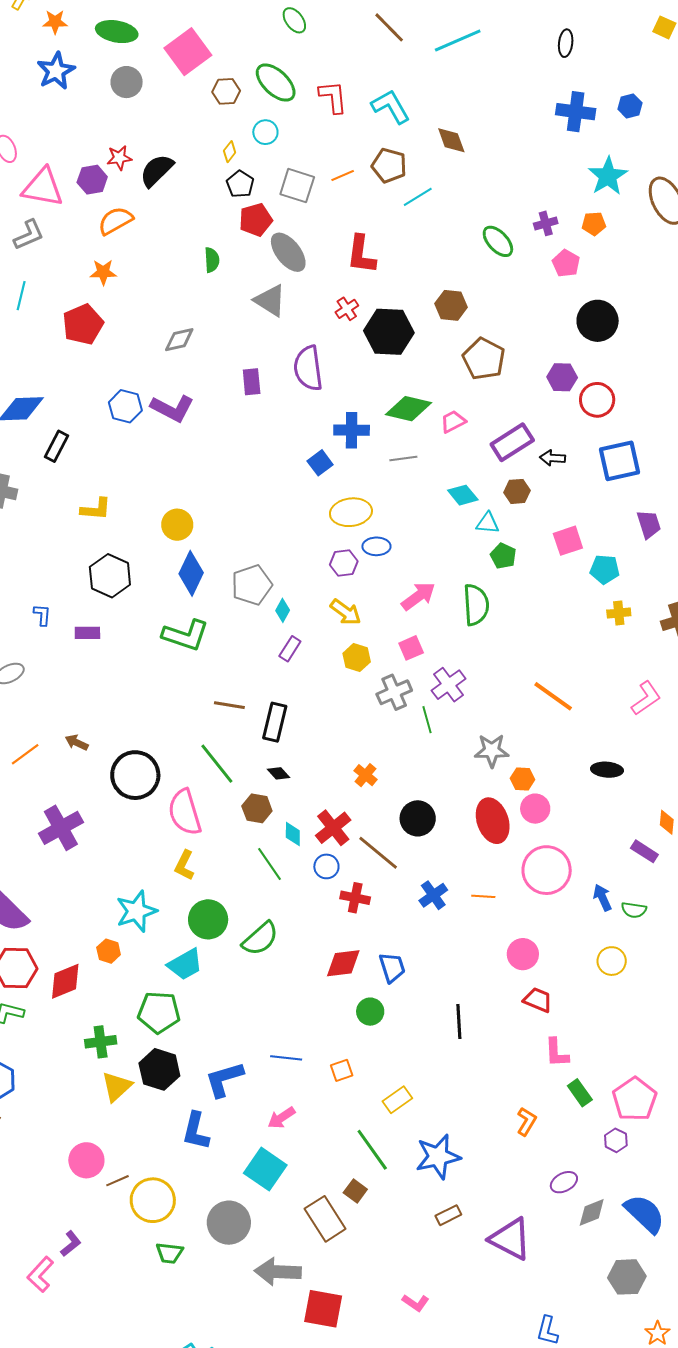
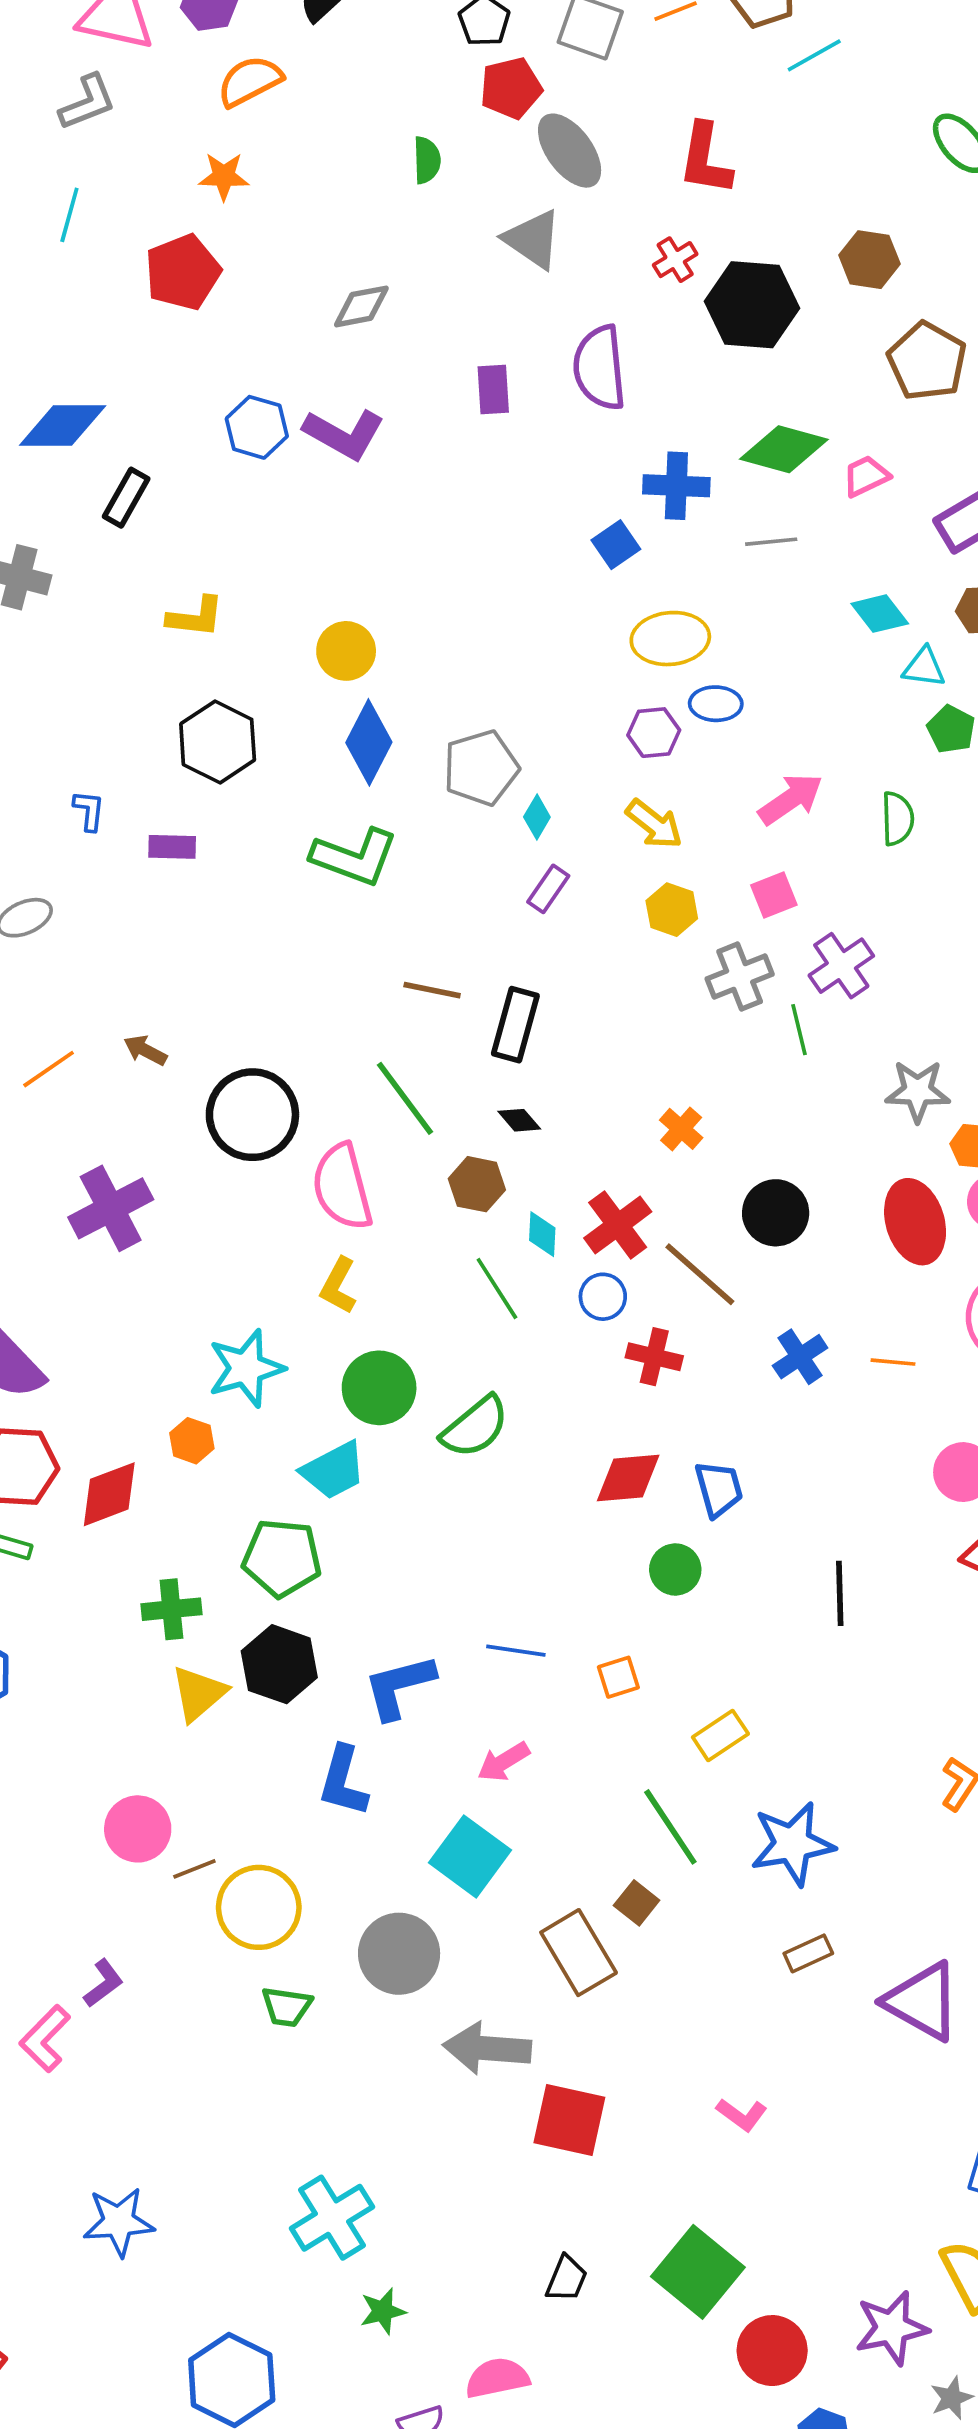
green semicircle: (476, 605) -> (897, 819), size x0.7

